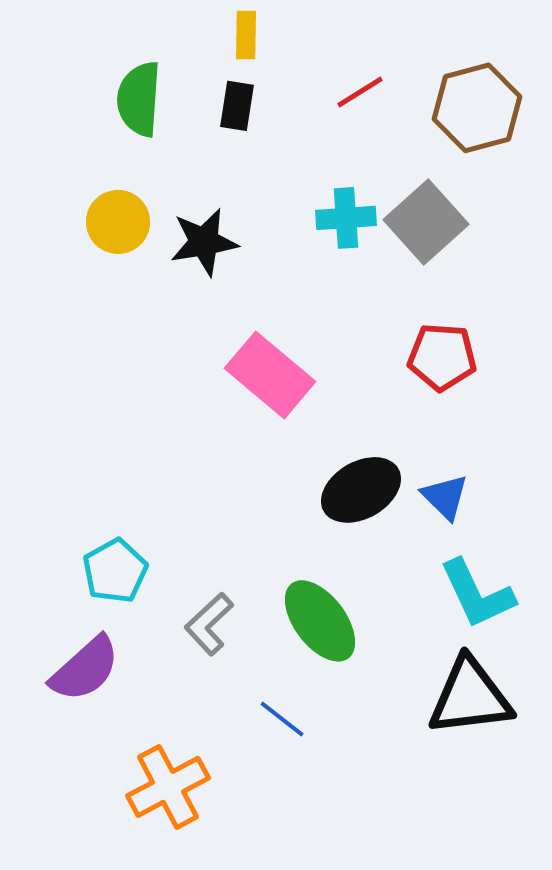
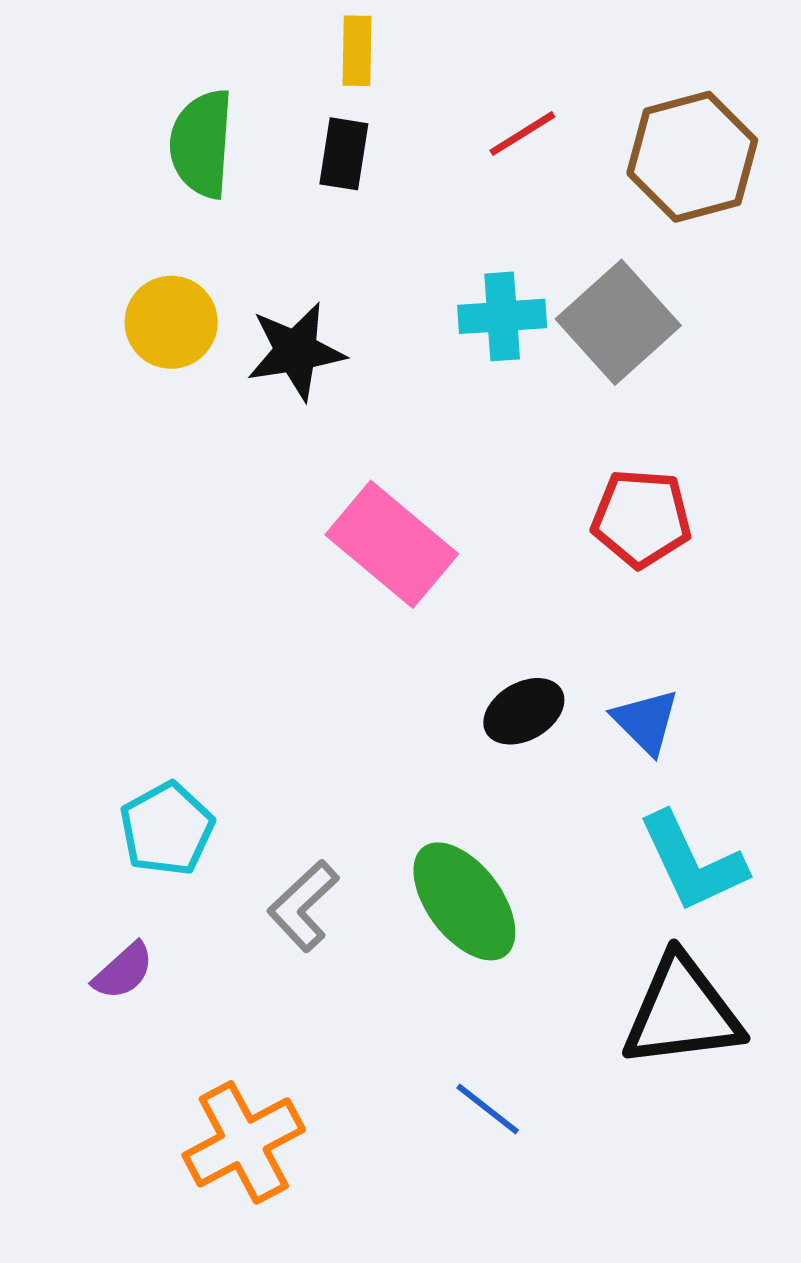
black ellipse: (361, 490) -> (524, 711), size x0.7
purple semicircle: (85, 669) -> (123, 971), size x0.6
blue line: (282, 719) -> (488, 1109), moved

